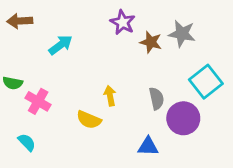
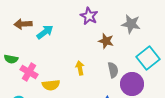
brown arrow: (20, 21) -> (23, 24), moved
brown star: (151, 42) -> (106, 41), moved
yellow semicircle: (89, 120) -> (51, 85), moved, turned -30

